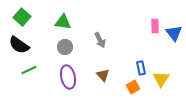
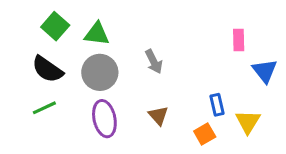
green square: (22, 17) -> (55, 26), moved
blue triangle: (174, 33) -> (265, 71), moved
black semicircle: (19, 45) -> (47, 69), moved
gray circle: (65, 47) -> (100, 72), size x1.5

